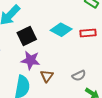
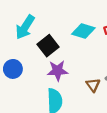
brown triangle: (47, 76) -> (93, 85), moved

